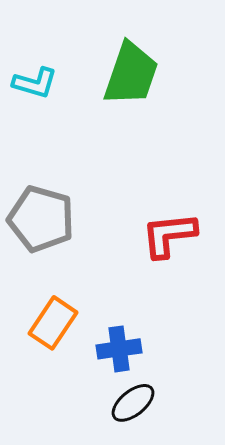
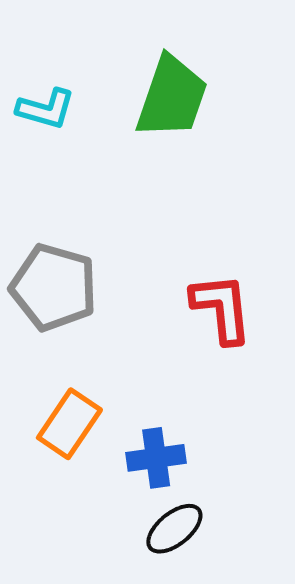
red L-shape: (169, 235) -> (222, 308), turned 90

